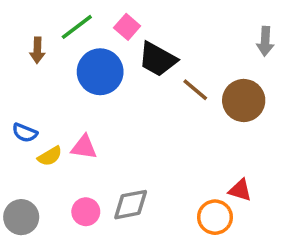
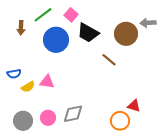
gray arrow: (265, 41) -> (148, 23), turned 84
brown line: (195, 90) -> (109, 60), moved
brown circle: (244, 100) -> (126, 34), moved
blue semicircle: (25, 133) -> (14, 74), turned -32
gray circle: (21, 217) -> (23, 121), moved

